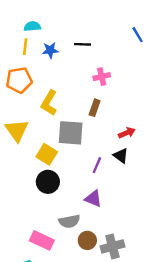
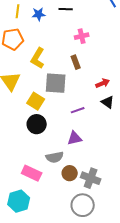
brown rectangle: (95, 108) -> (76, 62), turned -40
black triangle: (121, 156) -> (108, 102), moved
purple line: (97, 165) -> (78, 110), turned 48
purple triangle: (93, 199) -> (75, 138), turned -35
gray cross: (112, 246) -> (91, 178), turned 36

